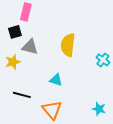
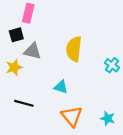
orange triangle: (52, 110) -> (72, 116), moved

